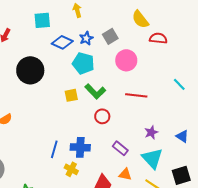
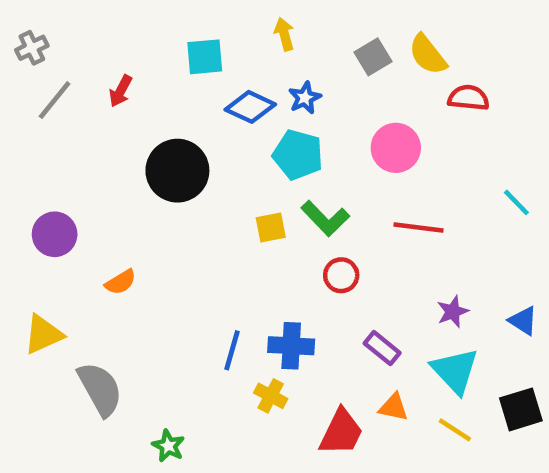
gray square: (110, 36) -> (373, 57), moved

